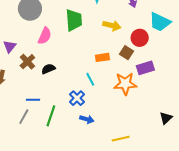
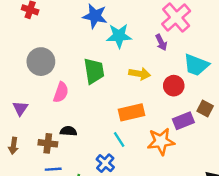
brown square: (127, 53) -> (205, 108), moved
orange rectangle: (102, 57) -> (131, 112), size x1.5
brown cross: (27, 62) -> (48, 143), moved, turned -35
black semicircle: (48, 69) -> (68, 131), turned 32

